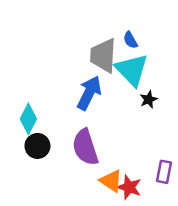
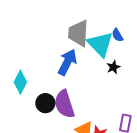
blue semicircle: (130, 40) -> (117, 35), moved
black circle: (37, 146) -> (45, 103), moved

